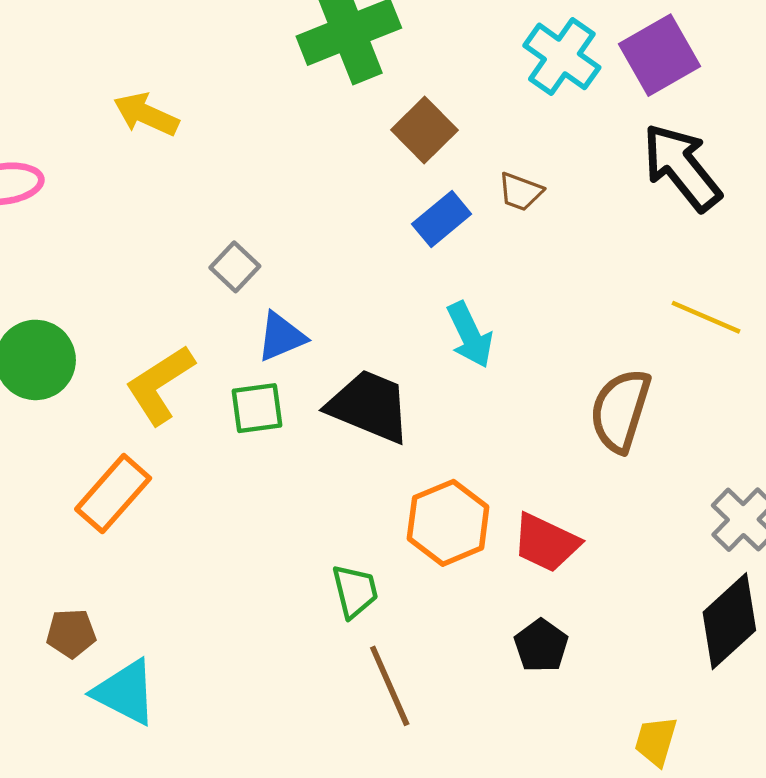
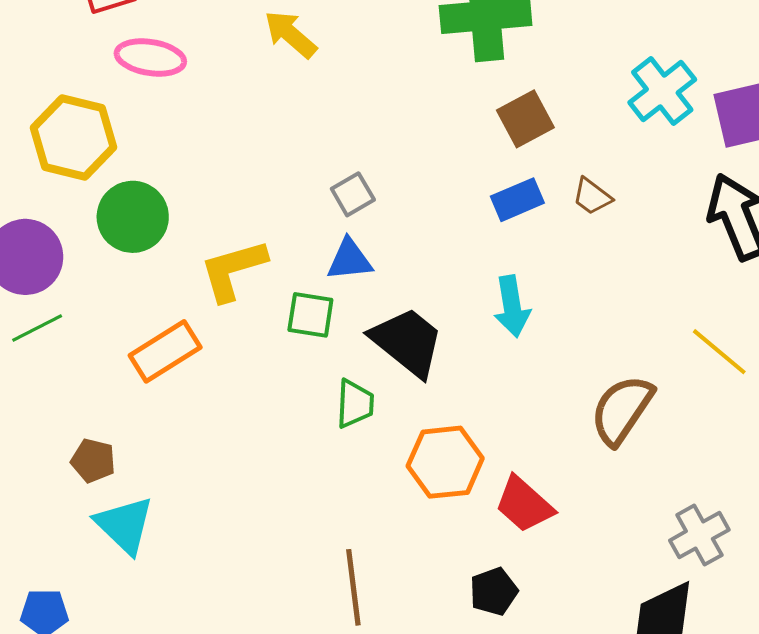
gray square: (235, 267) -> (353, 194), moved
green trapezoid: (355, 591) -> (355, 404), moved

